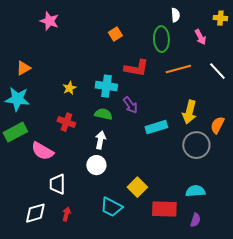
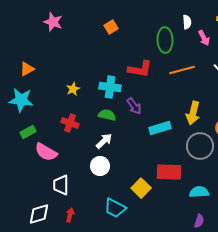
white semicircle: (175, 15) -> (187, 22), moved
orange square: (115, 34) -> (111, 27), moved
green rectangle: (15, 132) -> (28, 132), moved, size x0.7
white arrow: (100, 140) -> (104, 141), turned 36
red rectangle: (164, 209) -> (169, 172), moved

